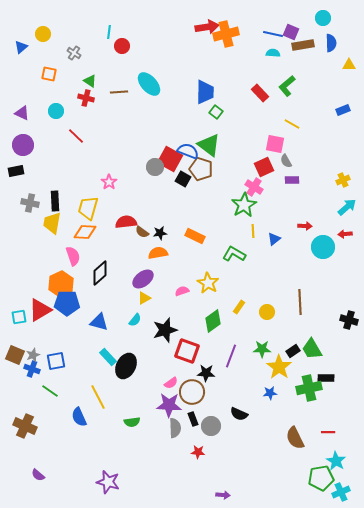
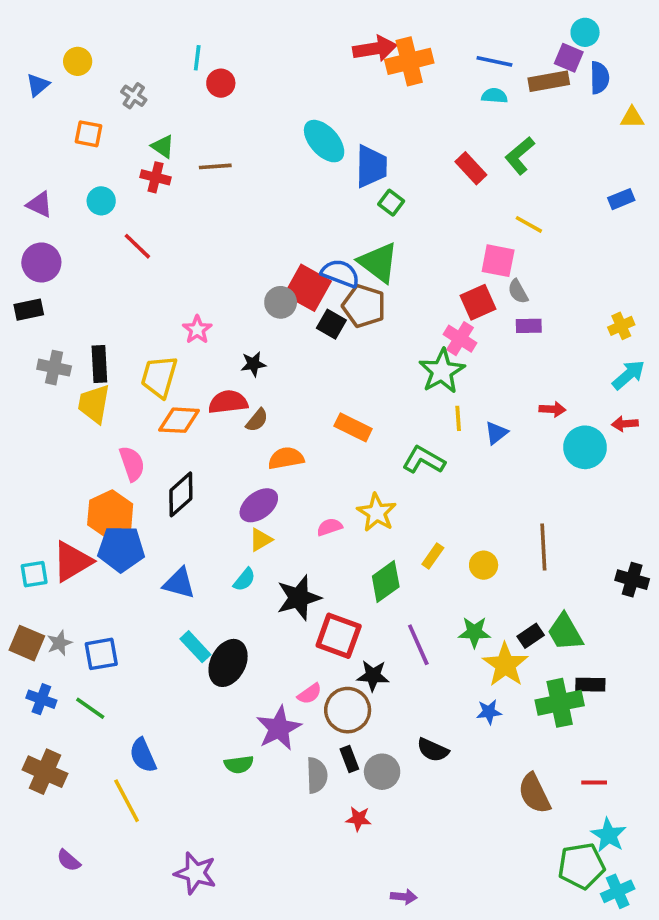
purple square: (291, 32) -> (569, 58), moved
cyan ellipse: (149, 84) -> (324, 141), moved
orange diamond: (85, 232) -> (179, 420), moved
brown semicircle: (142, 232) -> (257, 420), turned -88
black star: (160, 233) -> (253, 364), moved
purple line: (231, 356) -> (418, 645), turned -45
blue cross: (32, 369) -> (41, 699), moved
yellow line: (98, 397) -> (127, 801), moved
purple star: (169, 405) -> (279, 728), moved, turned -30

